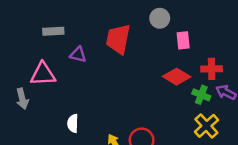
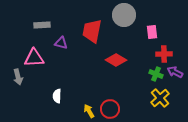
gray circle: (160, 18) -> (124, 15), size x1.5
pink rectangle: (183, 40) -> (152, 32), moved
red diamond: (177, 77) -> (116, 60), moved

